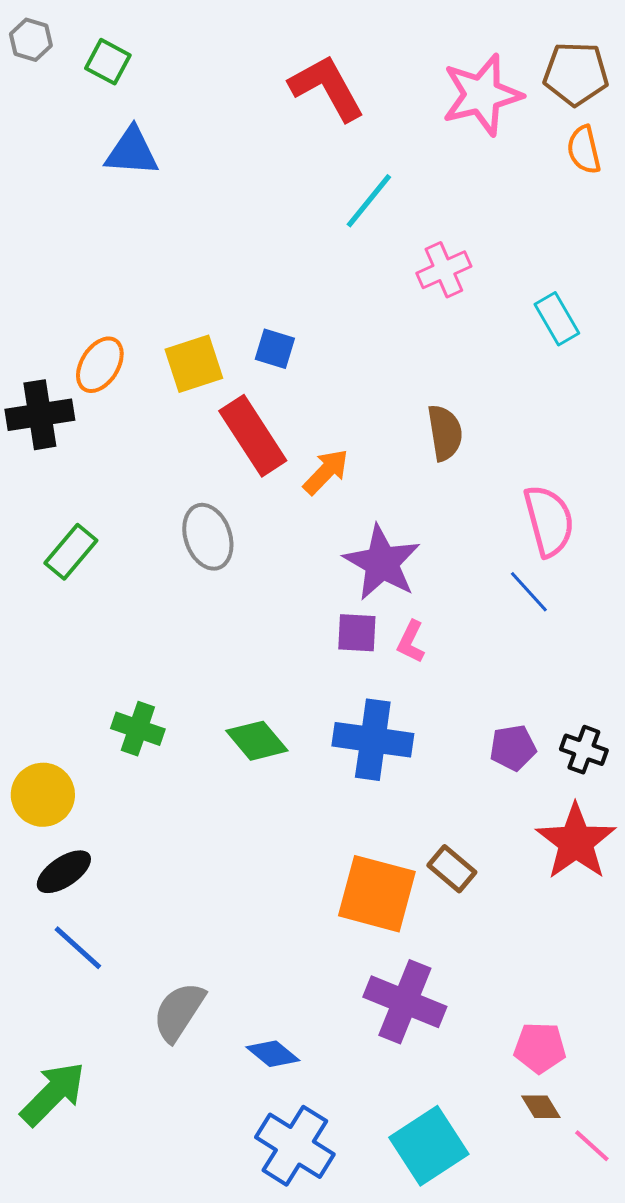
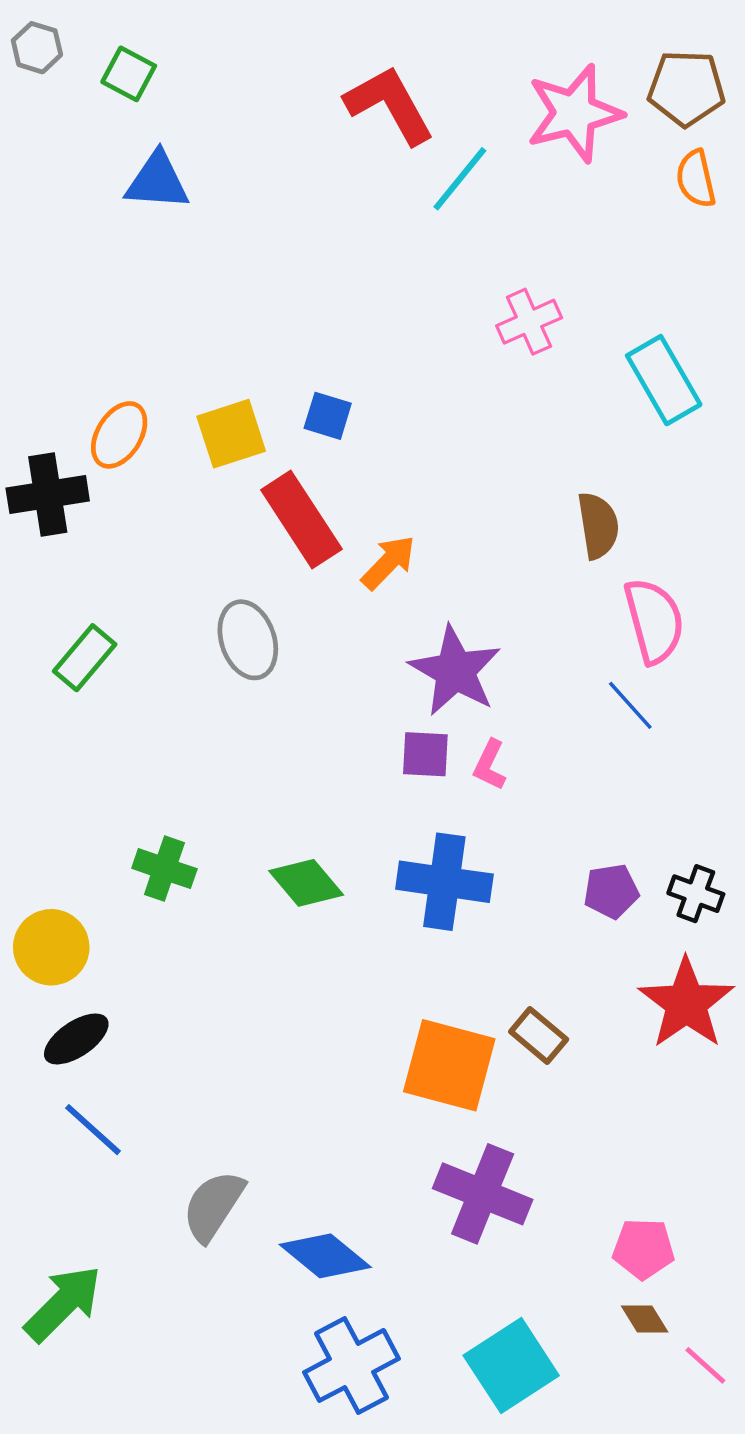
cyan line: (369, 201) -> (460, 179), moved
cyan rectangle: (557, 319) -> (664, 380), size x1.4
brown semicircle: (445, 433) -> (598, 525), moved
blue diamond: (273, 1054) -> (325, 1256), size x1.4
blue cross: (295, 1146) -> (351, 1365), turned 30

